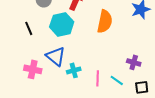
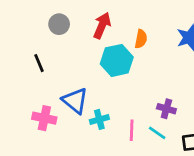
orange semicircle: (105, 21) -> (141, 39), moved, size x0.6
cyan hexagon: (62, 24) -> (117, 60), moved
purple cross: (134, 62) -> (166, 109), moved

